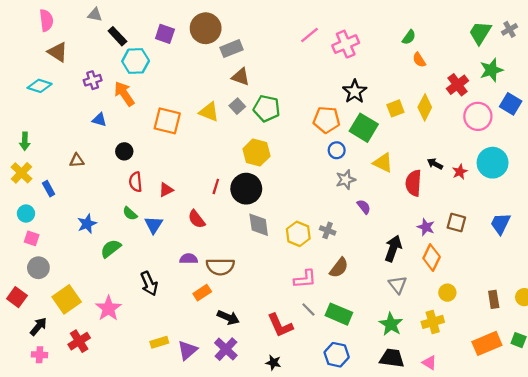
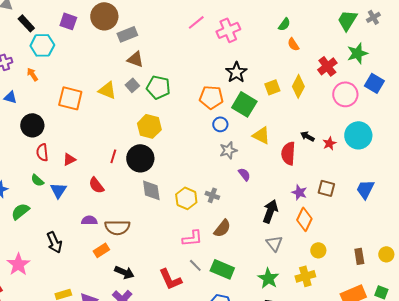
orange arrow: (124, 94) -> (32, 74), size x0.6
black circle: (124, 151) -> (32, 125), size x1.5

